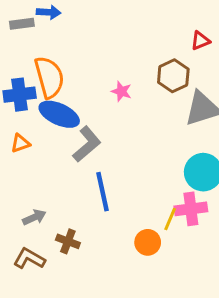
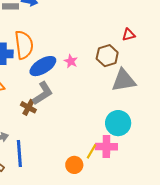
blue ellipse: (59, 114) -> (43, 66), moved, turned -64
blue line: (103, 192) -> (19, 153), moved
brown cross: (68, 241) -> (28, 107), moved

